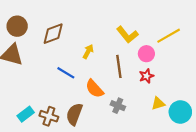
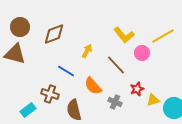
brown line: (119, 66) -> (116, 65), turned -35
red star: (146, 76) -> (137, 89), moved
brown semicircle: (74, 114) -> (74, 110), turned -35
brown cross: (49, 116) -> (50, 94), moved

